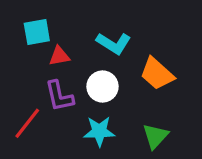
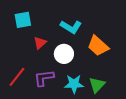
red triangle: (59, 56) -> (40, 43), moved, turned -32
purple L-shape: (59, 96) -> (44, 78), moved, turned 95
cyan star: (99, 131) -> (74, 84), moved

